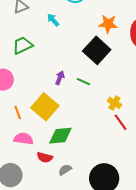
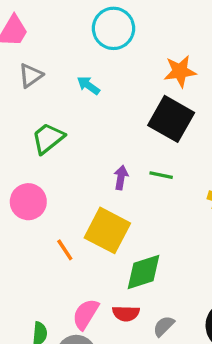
pink semicircle: (23, 139) -> (86, 314), moved, turned -54

